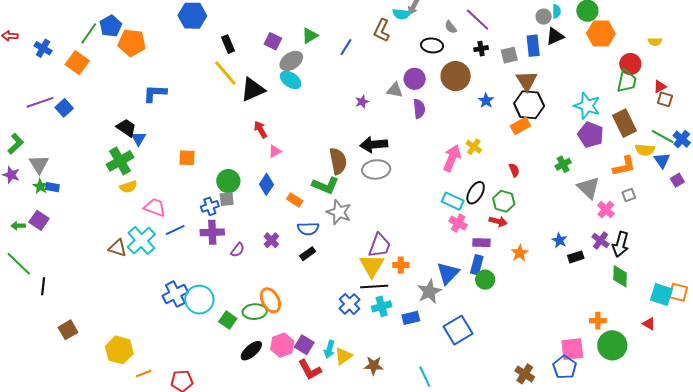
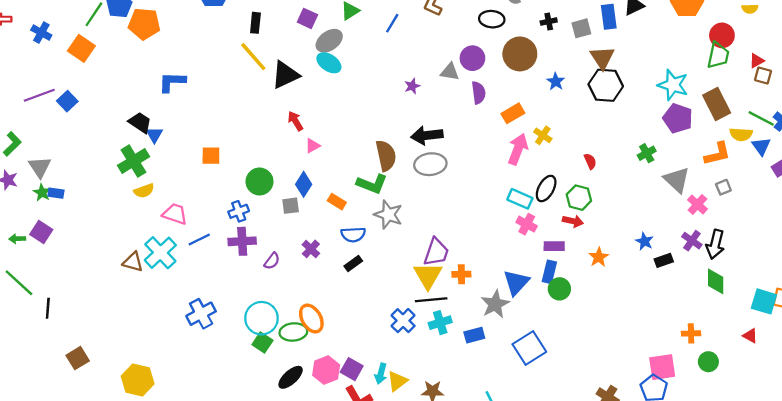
black rectangle: (228, 44) -> (255, 23), turned 30
orange rectangle: (520, 126) -> (513, 113), moved
gray square: (227, 199) -> (291, 206), moved
cyan circle: (199, 300) -> (261, 318), moved
green circle: (612, 345) -> (708, 362), size x0.6

